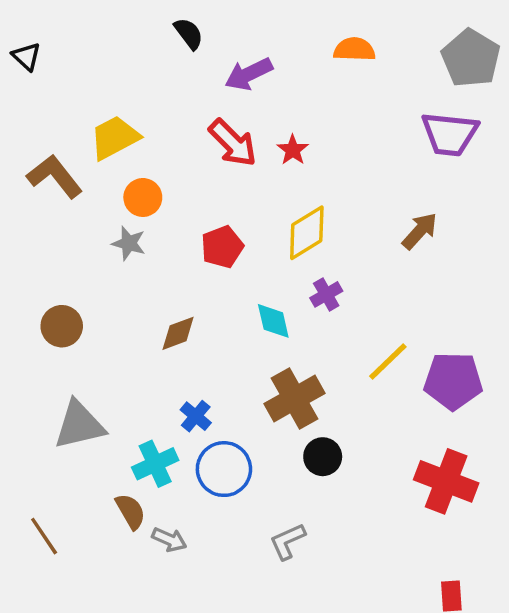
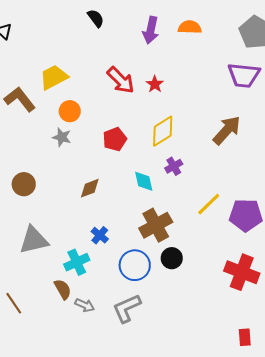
purple arrow: (249, 74) -> (151, 30), moved, turned -52
brown arrow: (420, 231) -> (227, 130), size x1.4
blue circle: (224, 469) -> (135, 265), moved
gray L-shape: (287, 541) -> (127, 308), moved, size x1.4

